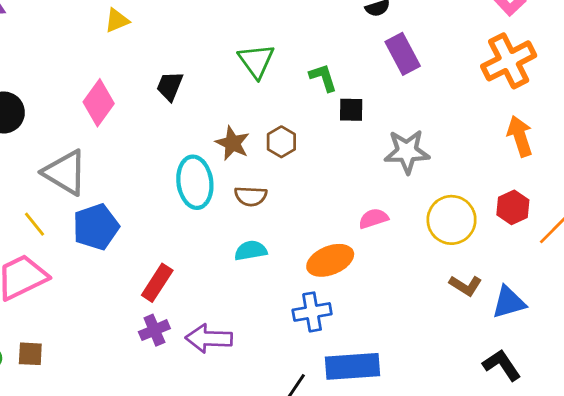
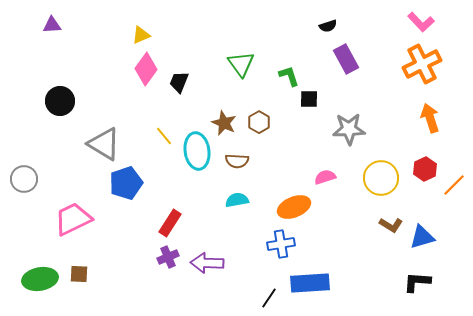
pink diamond: (99, 103) -> (146, 69), moved
yellow line: (34, 224) -> (164, 136), moved
black L-shape: (502, 365) -> (417, 282), turned -52

